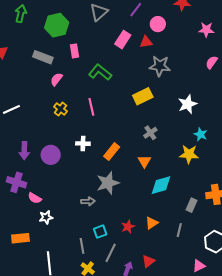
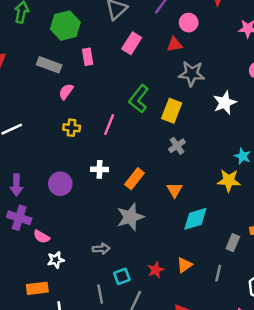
pink rectangle: (123, 40) -> (132, 43), moved
green L-shape: (100, 72) -> (139, 99), moved, turned -90
yellow rectangle: (143, 96) -> (172, 111), turned -42
white star: (187, 104) -> (225, 103), moved
pink line: (91, 107) -> (109, 125), turned 36
yellow cross: (60, 109) -> (72, 128), turned -32
gray cross: (150, 133) -> (177, 146), moved
purple arrow: (24, 151) -> (16, 185), moved
gray arrow: (88, 201) -> (101, 249), moved
orange rectangle: (20, 238) -> (37, 288), moved

